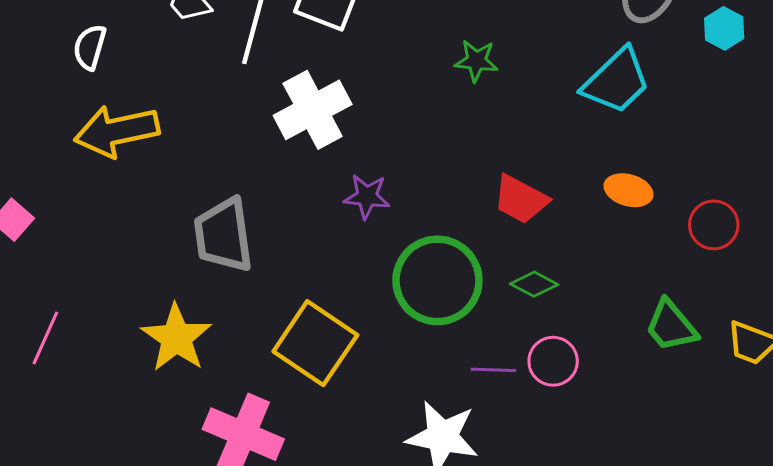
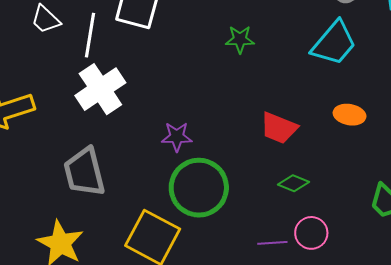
white cross: (313, 110) -> (100, 89), moved
green circle: (437, 280) -> (199, 188), moved

